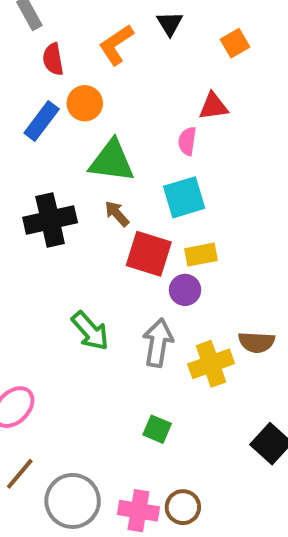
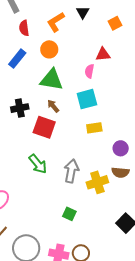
orange circle: (85, 103) -> (49, 49), moved
black cross: (50, 220) -> (20, 108), size x0.7
red square: (149, 254) -> (44, 127), moved
purple circle: (185, 290) -> (121, 148), moved

